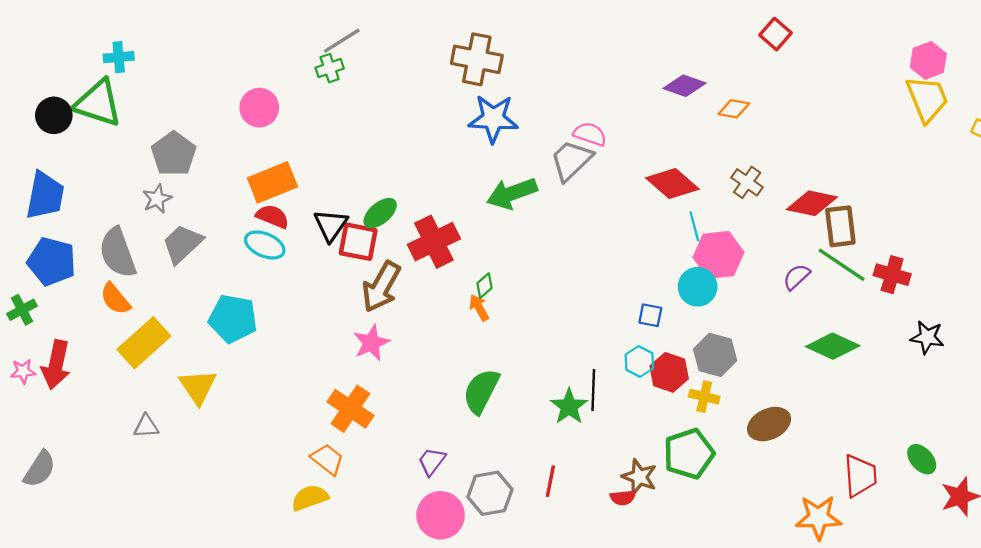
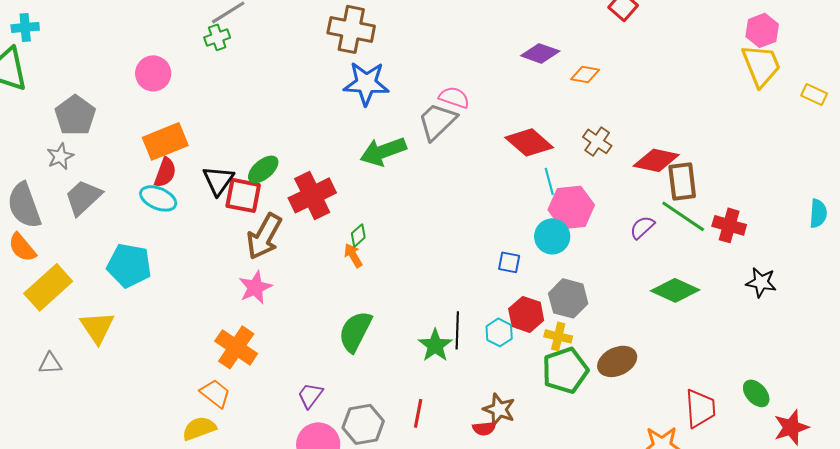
red semicircle: (272, 216) -> (165, 172), turned 88
cyan hexagon: (639, 361) -> (499, 332), moved
green pentagon: (689, 454) -> (565, 370), moved

